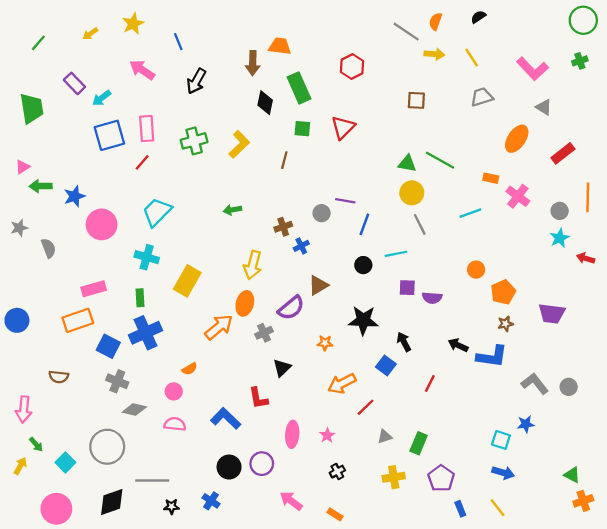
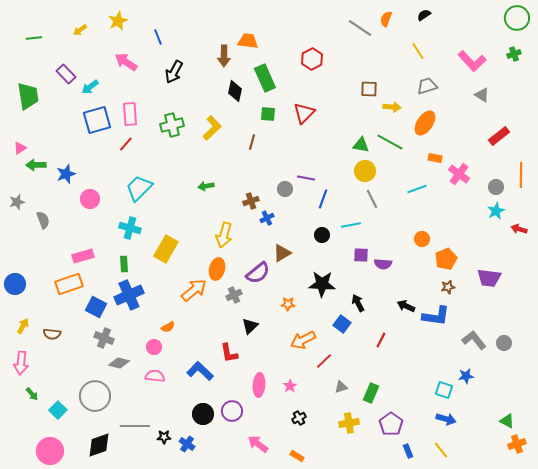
green line: (38, 43) -> (34, 38), turned 42
yellow arrow: (434, 54) -> (392, 107), moved
orange ellipse: (517, 139) -> (425, 123), moved
pink circle: (102, 224) -> (90, 199), size x0.7
yellow arrow: (20, 466) -> (23, 326), moved
black star: (171, 506) -> (164, 437), moved

